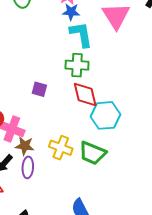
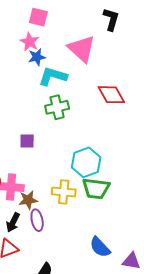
cyan L-shape: (81, 34) -> (53, 76), turned -48
red diamond: (85, 94) -> (111, 95), moved
cyan hexagon: (105, 115) -> (86, 162), moved

